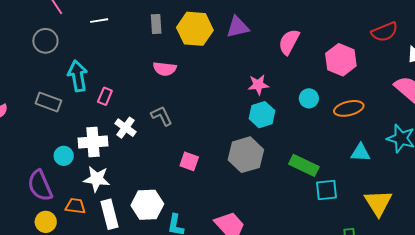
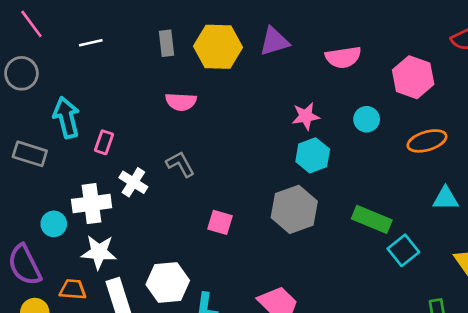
pink semicircle: (289, 42) -> (343, 57), turned -124
cyan circle: (309, 98) -> (367, 119), moved
cyan square: (327, 190) -> (403, 250), turned -30

